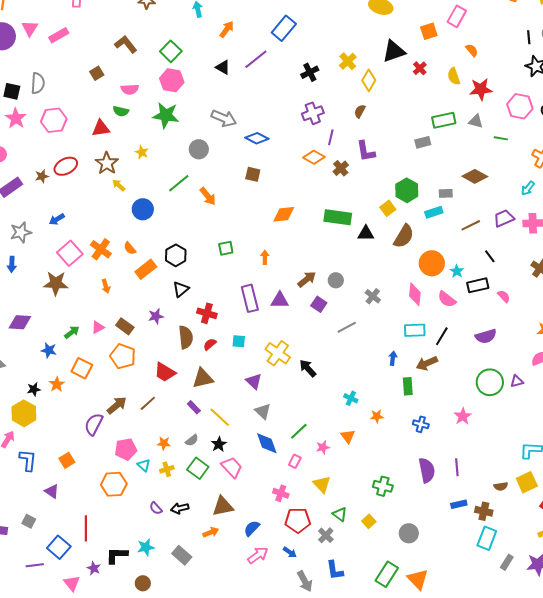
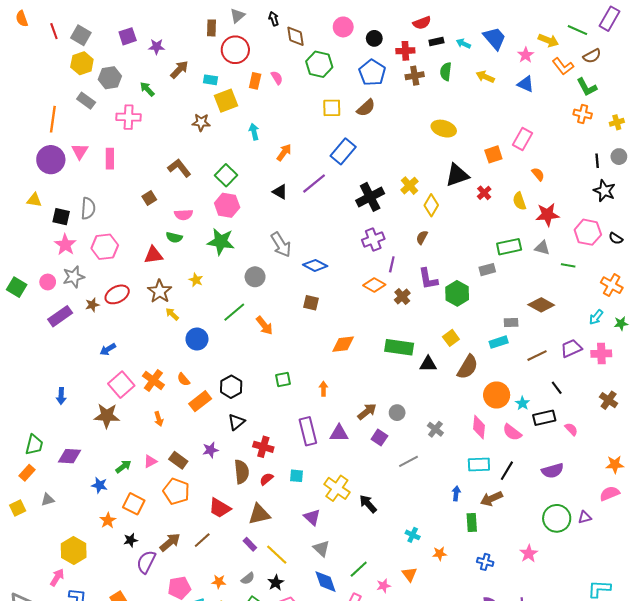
pink rectangle: (59, 35) -> (110, 159), turned -60
black cross: (310, 72) -> (370, 197), size x1.5
gray arrow: (224, 118) -> (281, 245), turned 35
green hexagon: (407, 190) -> (457, 293), moved
gray star: (21, 232) -> (74, 277), moved
black star: (34, 389) -> (131, 540), moved

